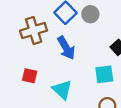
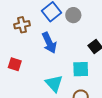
brown cross: (34, 31) -> (22, 25), size x0.7
cyan triangle: (62, 90) -> (54, 83), moved

